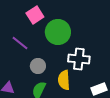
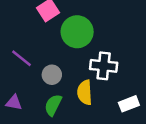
purple line: (20, 43) -> (21, 58), moved

